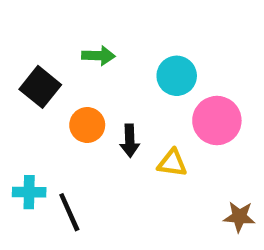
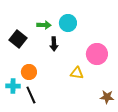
cyan circle: (177, 76) -> (68, 23), moved
orange circle: (87, 125) -> (29, 72), moved
black arrow: (130, 141) -> (54, 44), moved

